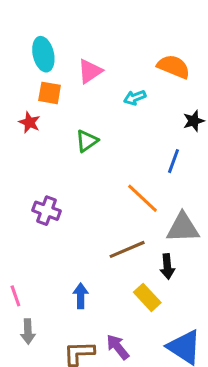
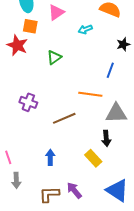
red star: (29, 122) -> (17, 45), size x1.5
orange line: (143, 198) -> (90, 94), turned -35
brown line: (127, 249) -> (64, 118), moved

